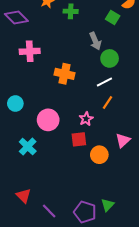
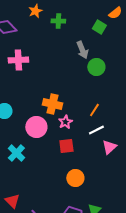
orange cross: (65, 74) -> (52, 104), moved
white line: (104, 82) -> (96, 130), moved
pink star: (86, 119) -> (65, 122), moved
orange circle: (99, 155) -> (75, 178), moved

